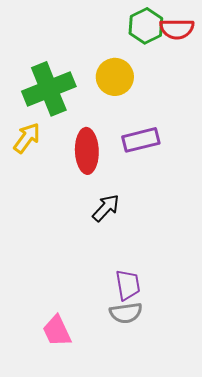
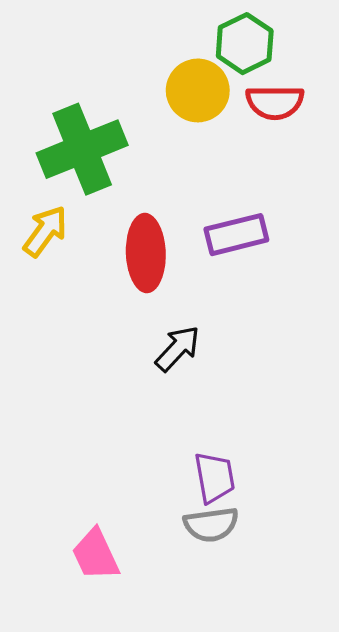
red semicircle: (177, 29) -> (275, 102), moved
yellow circle: (115, 77) -> (198, 90), moved

